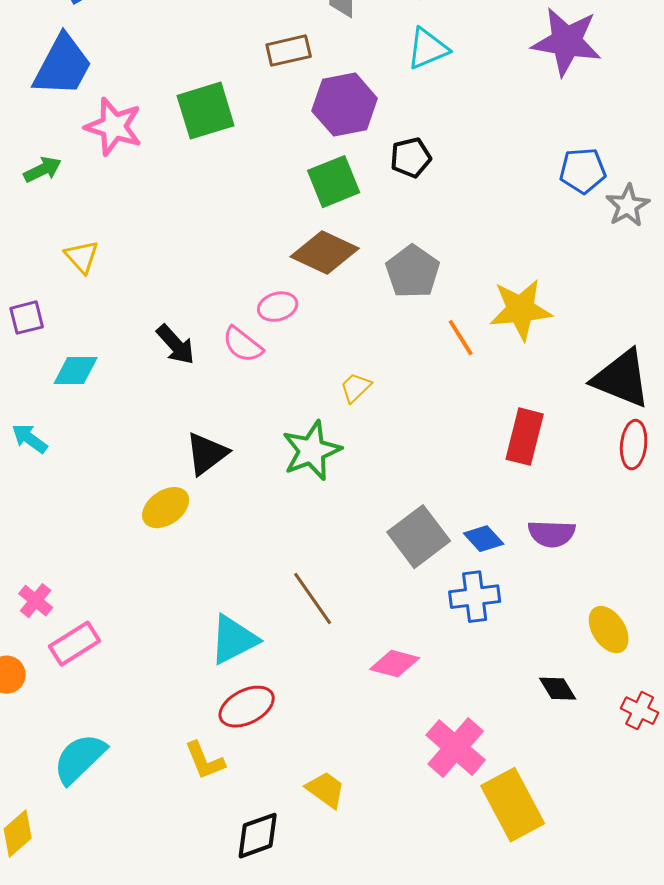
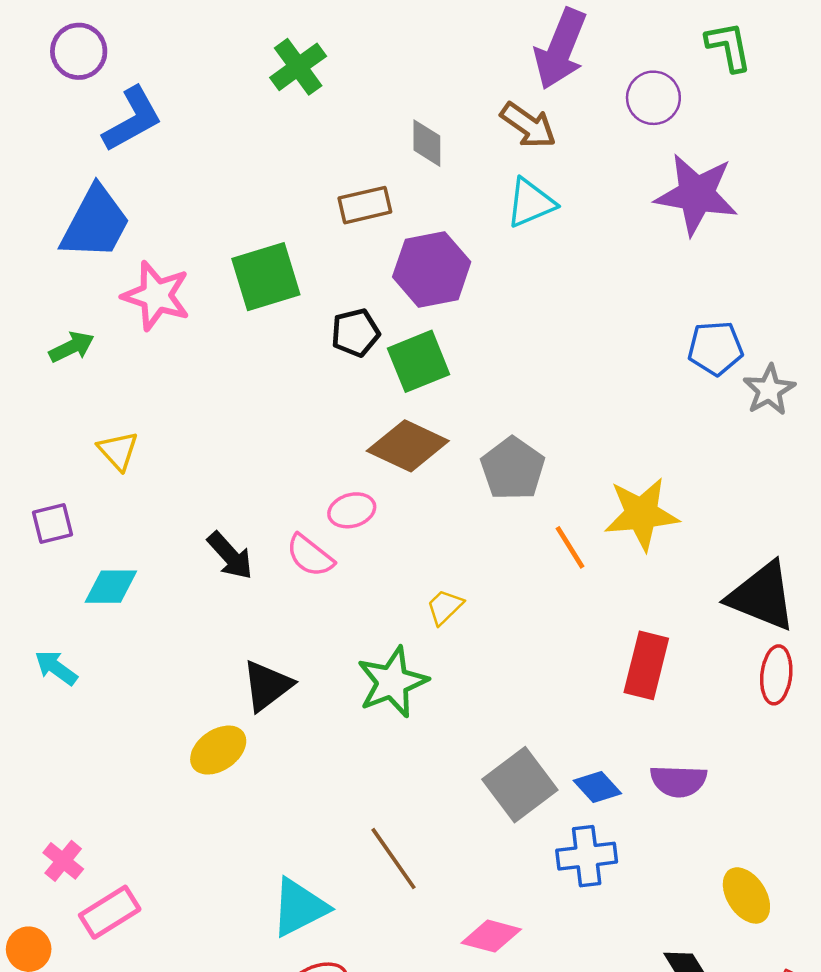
black pentagon: (411, 158) -> (355, 333), moved

